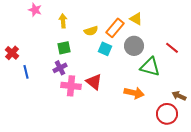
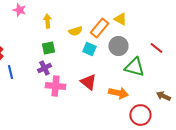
red triangle: (94, 82) -> (88, 82), moved
red circle: (167, 114) -> (140, 115), moved

